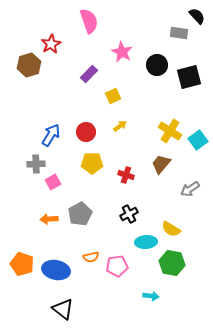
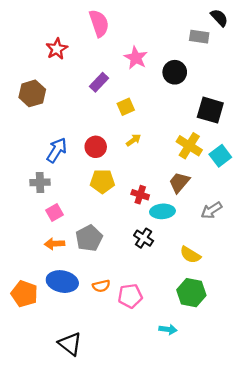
brown hexagon: (29, 65) -> (32, 93), moved
black square: (189, 77) -> (210, 110), moved, turned 30
pink square: (53, 182) -> (54, 212), moved
black cross: (129, 214) -> (144, 238), turned -30
cyan ellipse: (146, 242) -> (162, 211), moved
blue ellipse: (56, 270) -> (62, 282), moved

